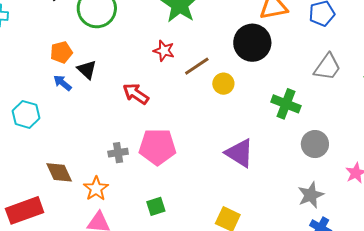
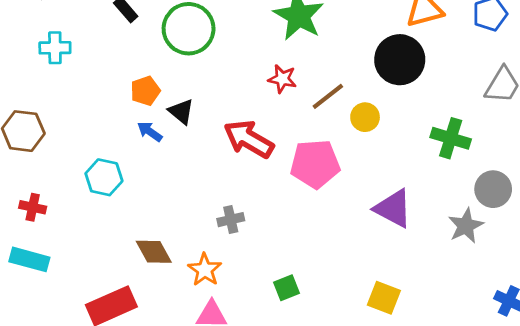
red arrow: (136, 94) -> (249, 139), size x1.4
pink pentagon: (157, 147) -> (315, 164), moved
gray star: (311, 195) -> (466, 226), moved

